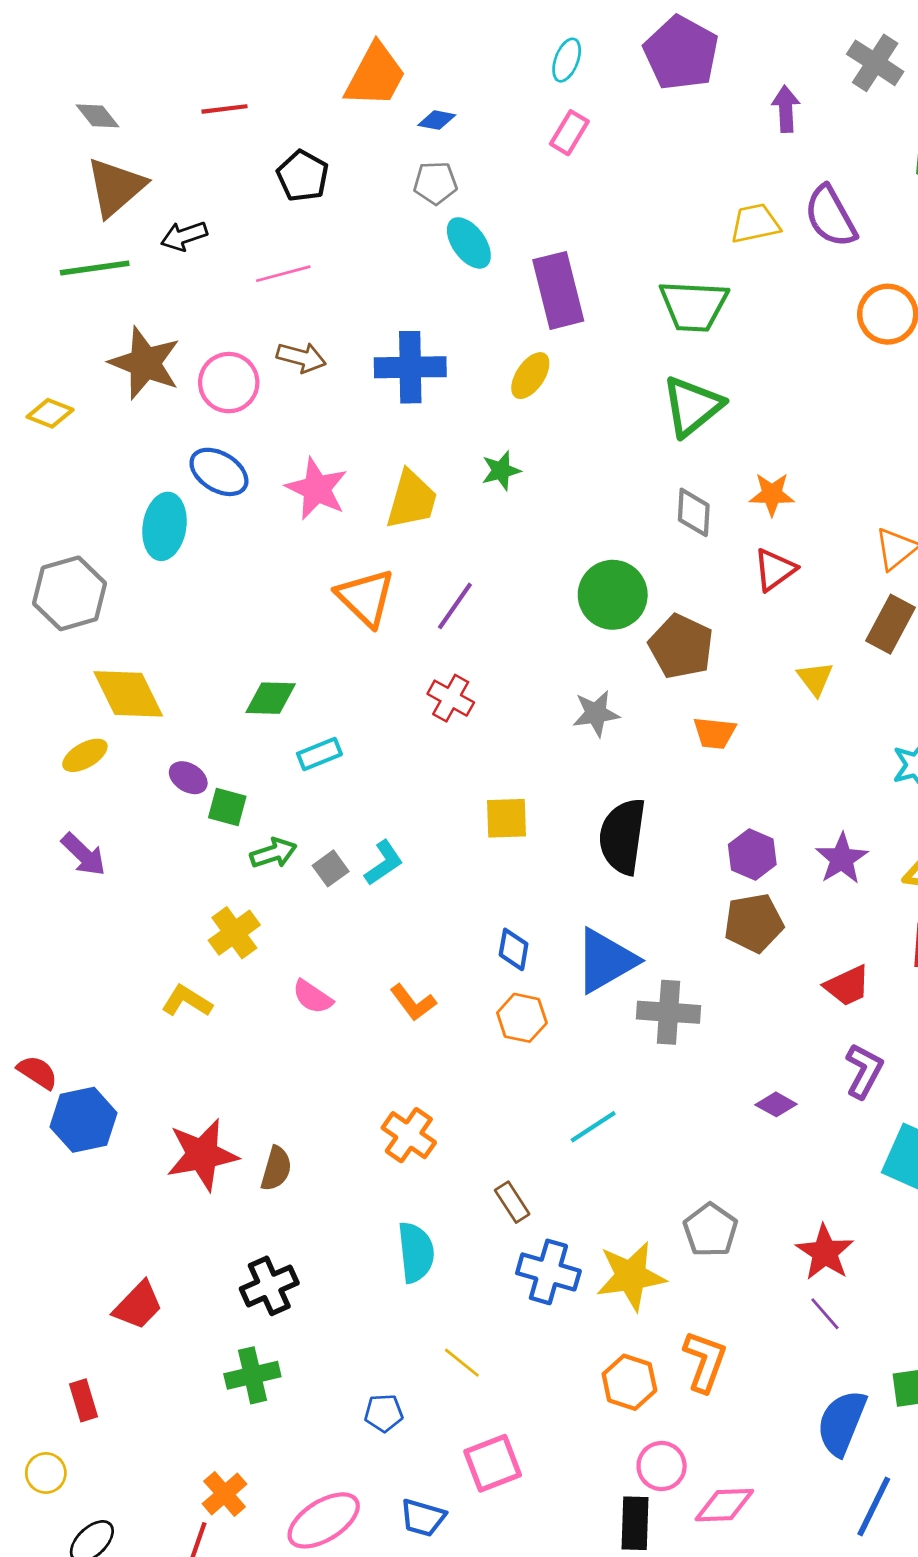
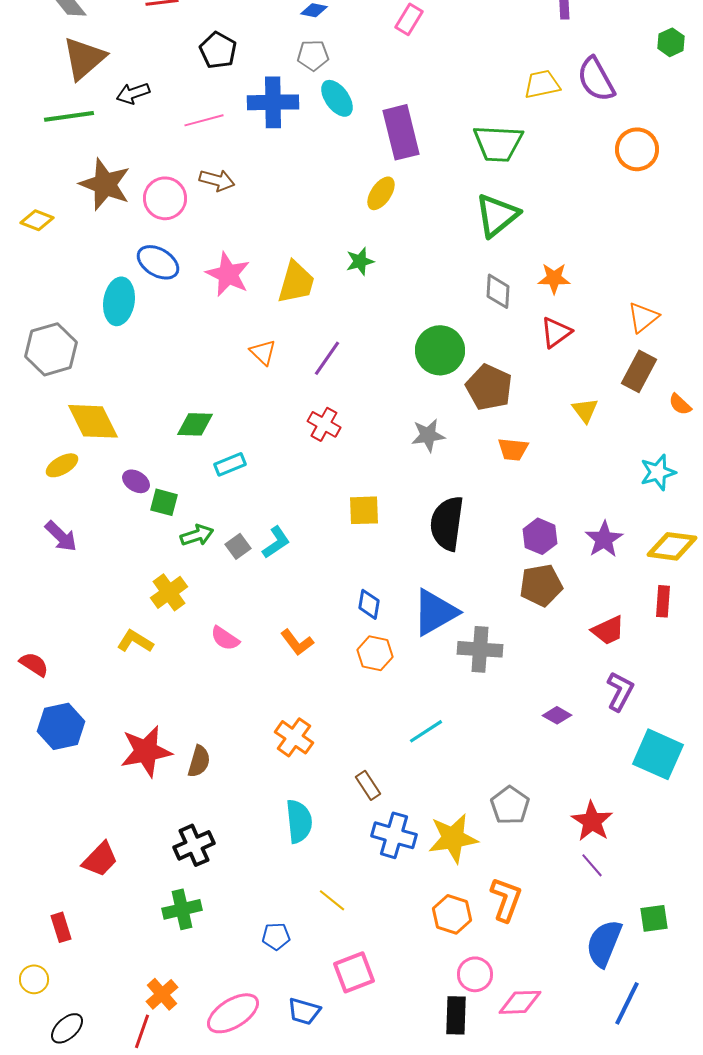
blue cross: (410, 367) -> (273, 102), moved
orange triangle: (366, 598) -> (263, 352), size x0.6
red semicircle: (37, 1072) -> (34, 664), moved

